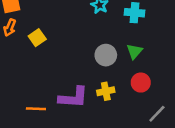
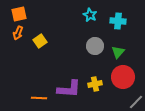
gray circle: (106, 55) -> (95, 46), moved
red circle: (141, 83) -> (123, 77), size x1.5

